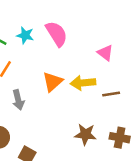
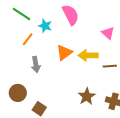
cyan star: (25, 35) -> (45, 26), moved
brown star: (85, 134) -> (87, 96), turned 30

